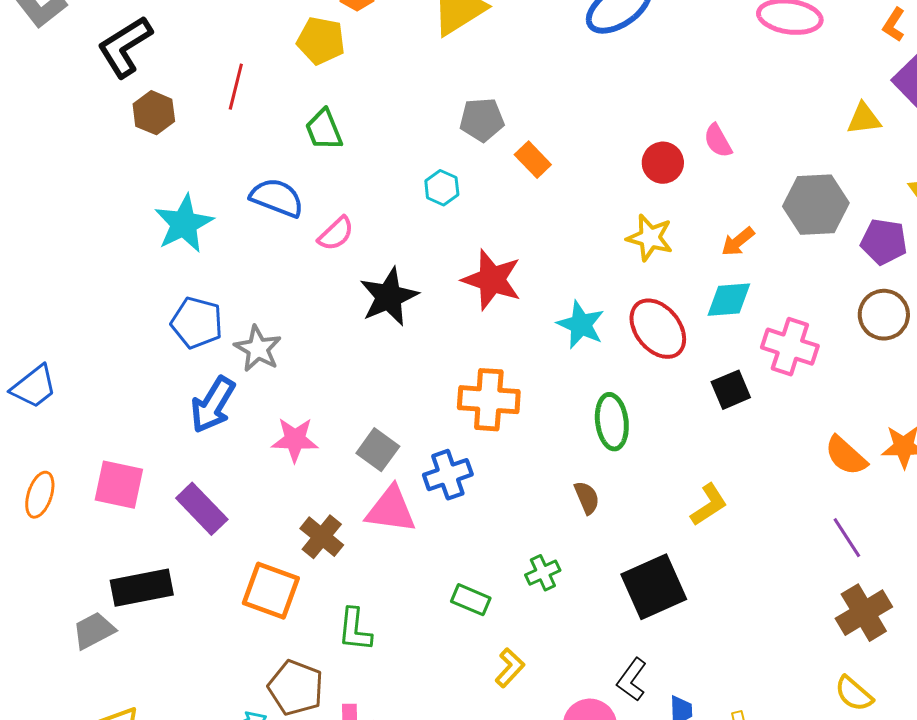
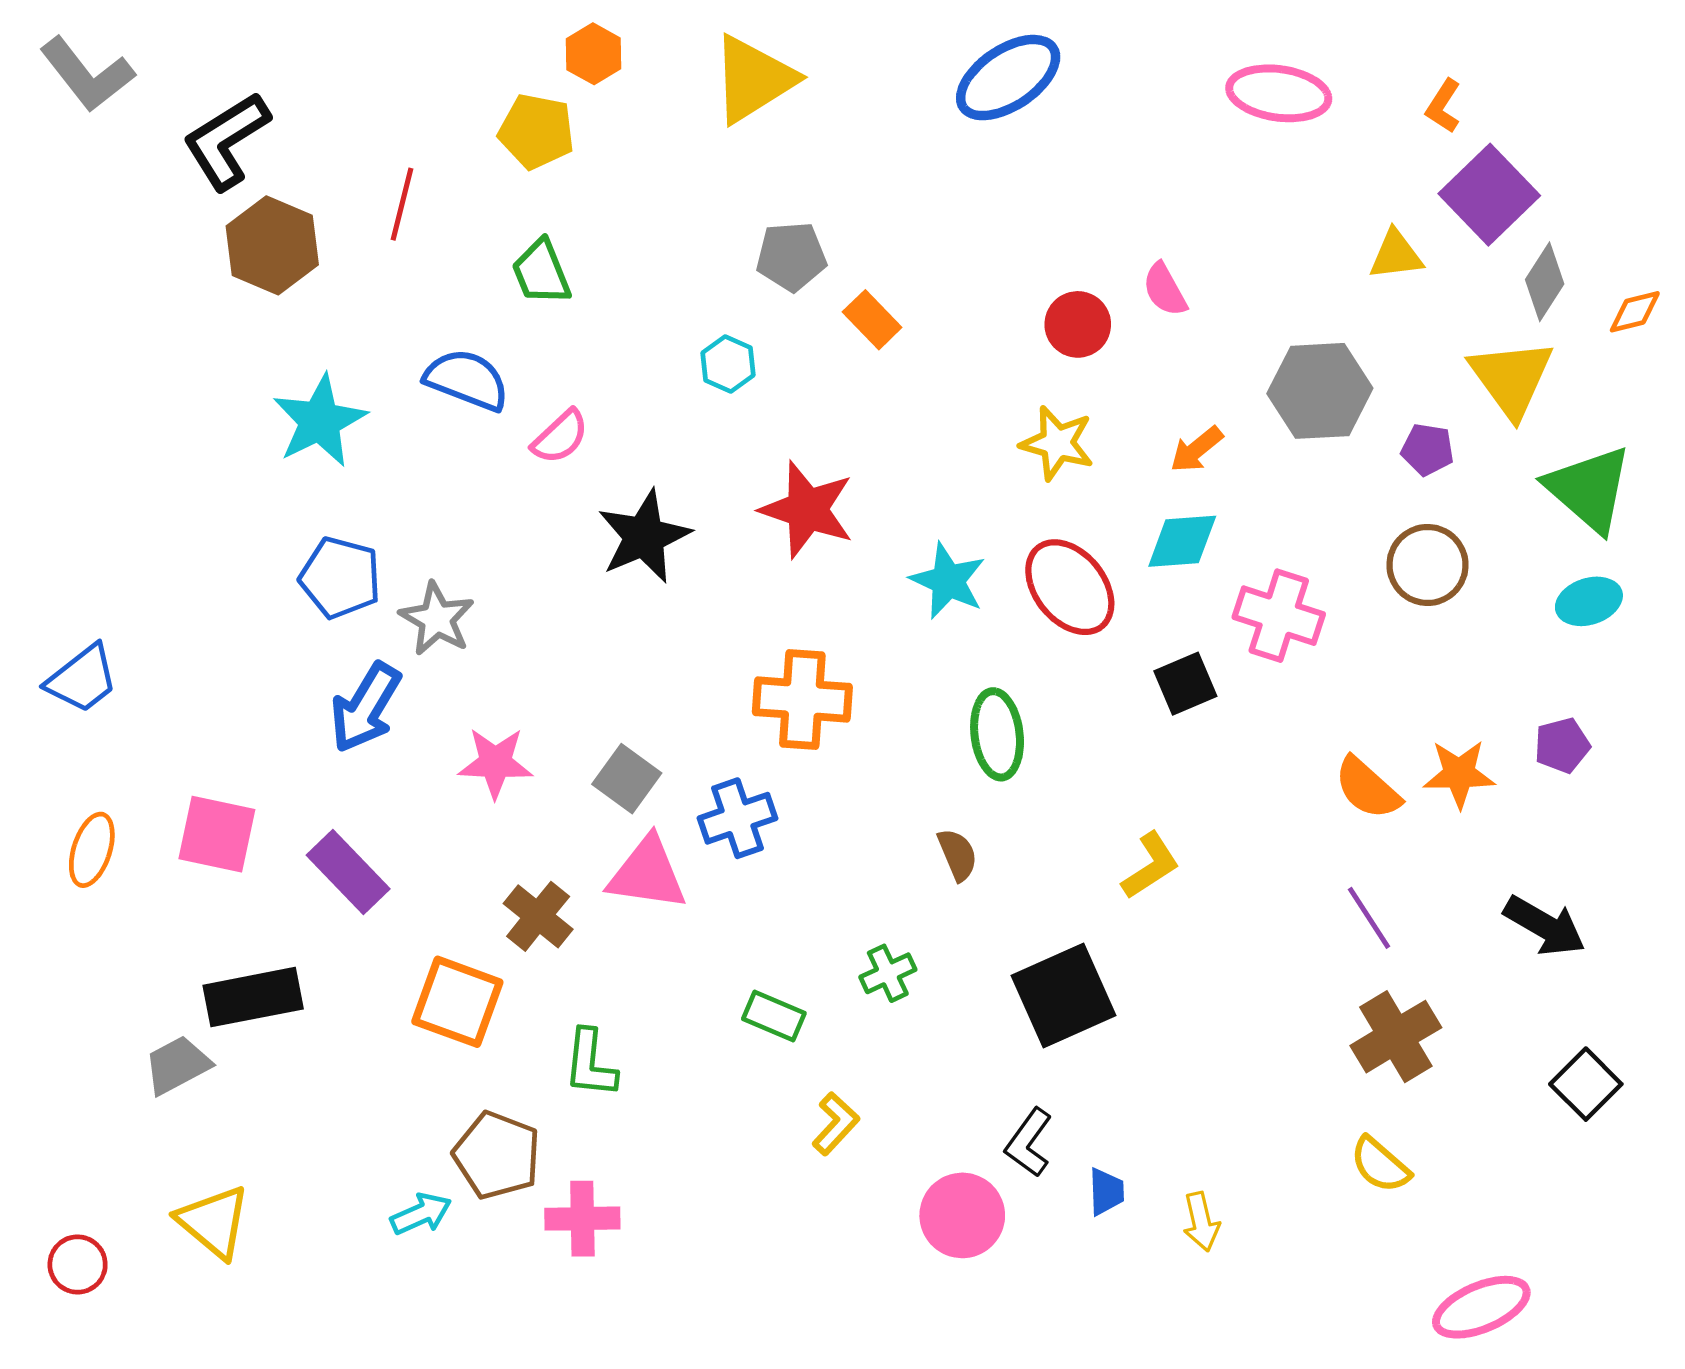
brown hexagon: (154, 113) -> (272, 245), size x1.4
purple pentagon: (884, 242) -> (1428, 449), size x0.7

